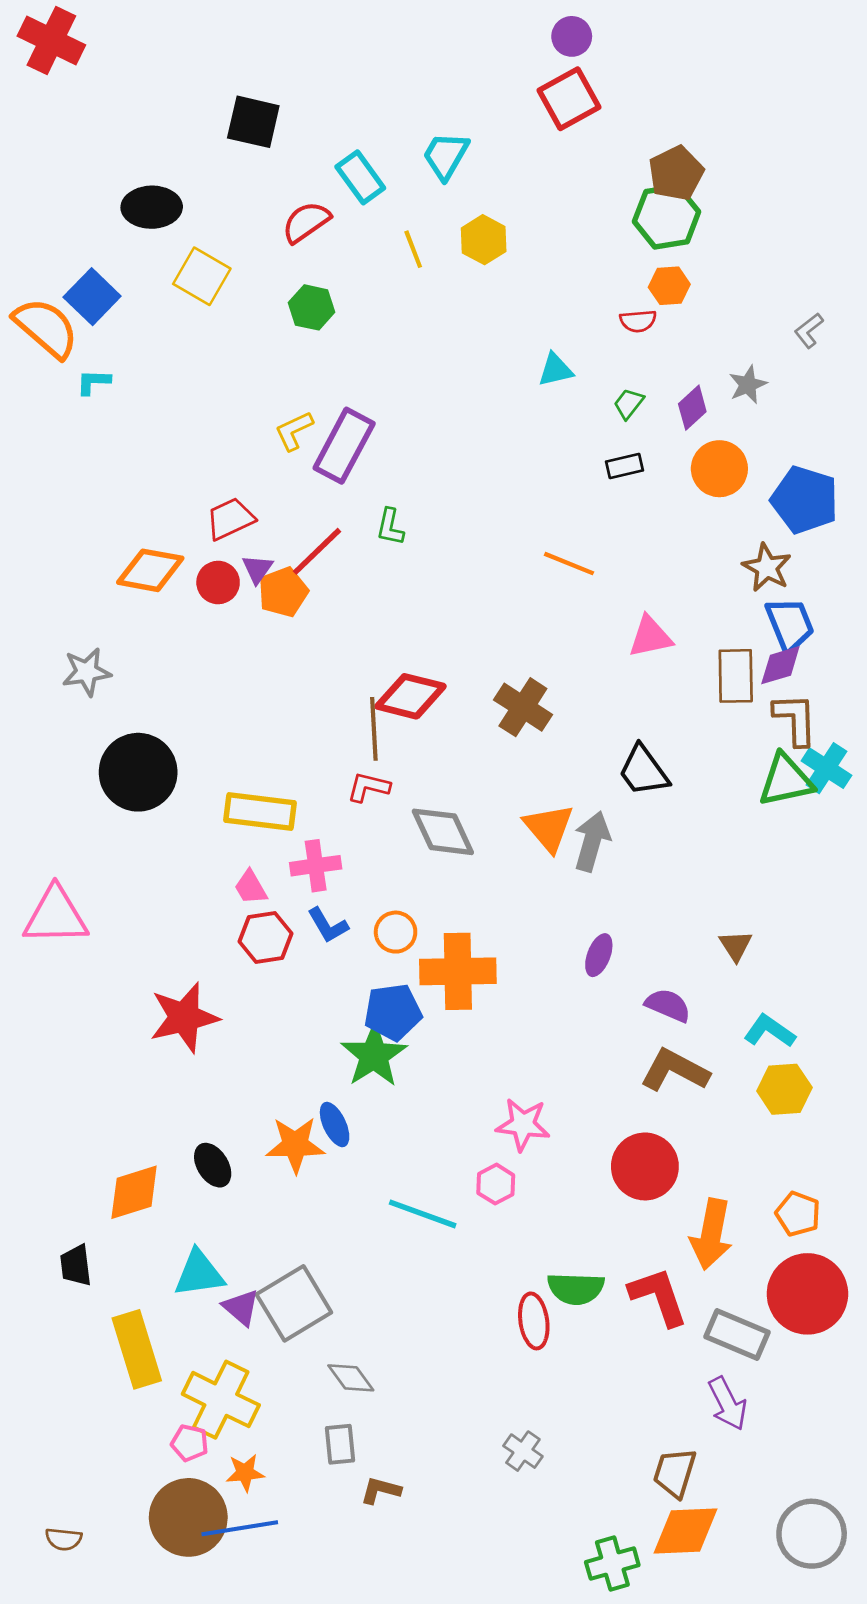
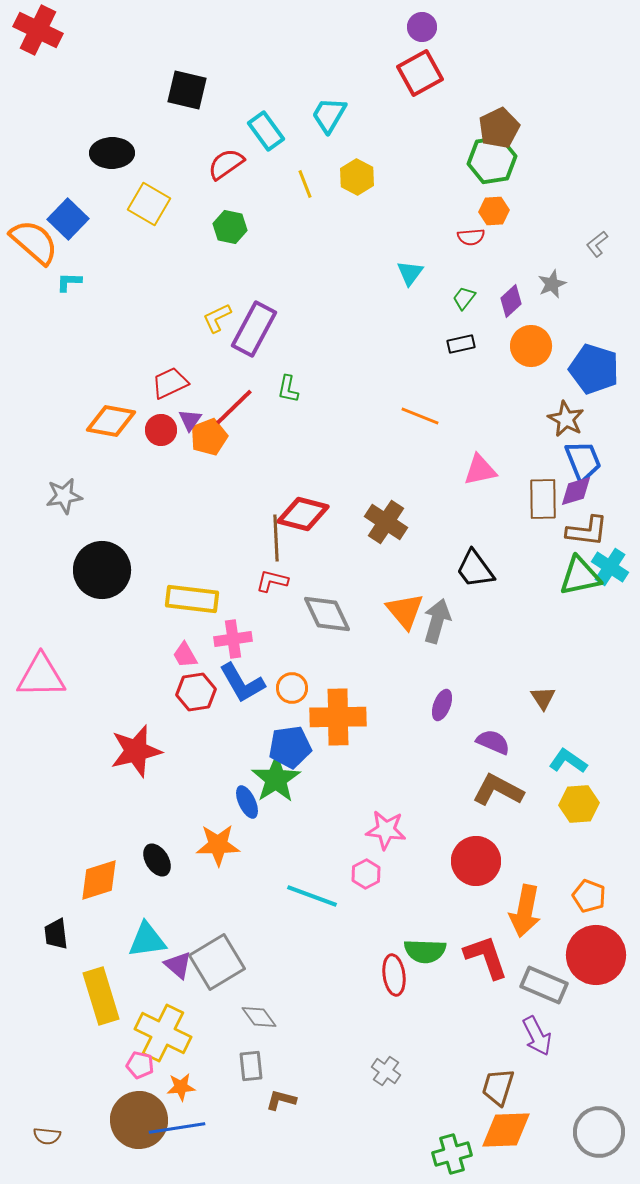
cyan triangle: (555, 370) -> (410, 273), turned -40
brown L-shape: (795, 719) -> (587, 531), turned 99
blue L-shape: (328, 925) -> (242, 683), size x1.5
blue ellipse: (335, 1124) -> (247, 802), moved

